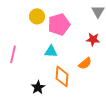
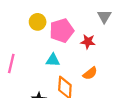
red star: (93, 39) -> (88, 42), moved

